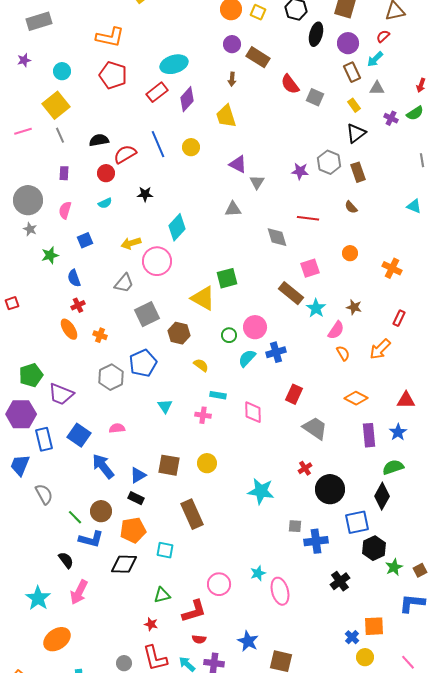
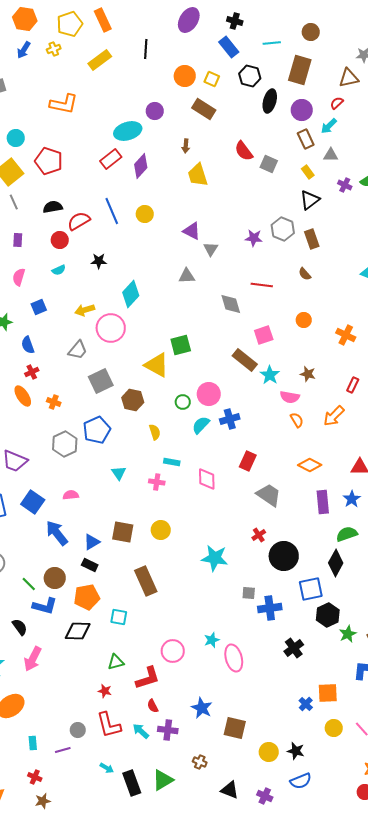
purple circle: (232, 44) -> (155, 111), moved
brown rectangle: (258, 57) -> (204, 109), moved
red pentagon: (113, 75) -> (49, 161), moved
yellow trapezoid: (226, 116) -> (198, 175), moved
pink semicircle: (336, 330) -> (290, 397), turned 66
yellow semicircle: (201, 365) -> (155, 432), turned 35
red semicircle: (199, 639) -> (153, 706), turned 56
yellow circle: (365, 657) -> (334, 728), moved

